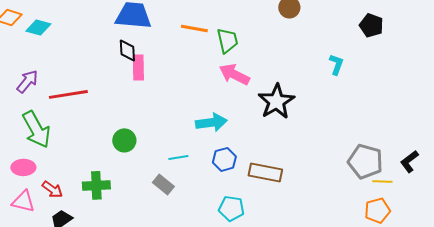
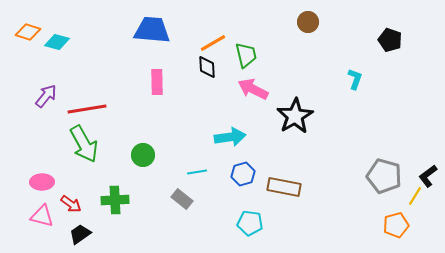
orange line: (194, 28) -> (213, 43), turned -40
black diamond: (127, 50) -> (207, 67), moved
green arrow: (36, 129) -> (84, 144), moved
yellow line: (382, 181) -> (415, 196), moved, turned -60

